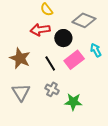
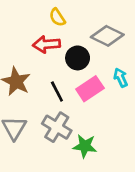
gray cross: (52, 89) -> (57, 127), size x1.5

